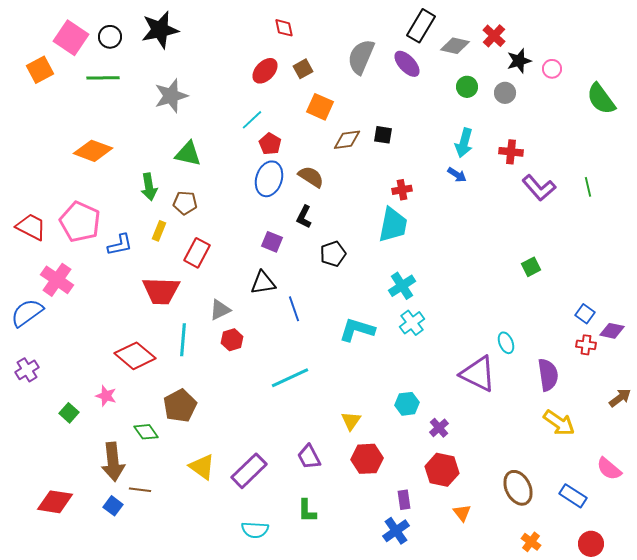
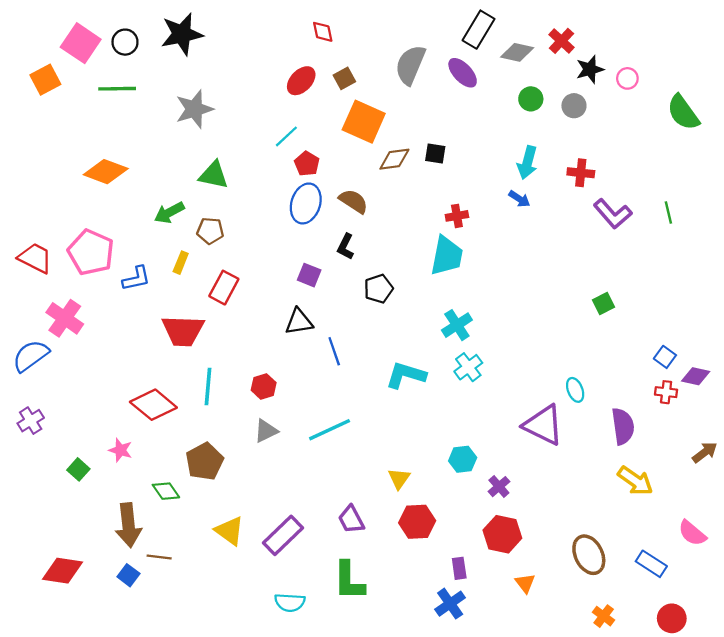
orange square: (320, 107) -> (364, 122), size x1.4
green arrow: (149, 187) -> (169, 213), turned 72
gray triangle: (220, 310) -> (266, 431), moved
green L-shape: (307, 511) -> (349, 581), size x1.5

